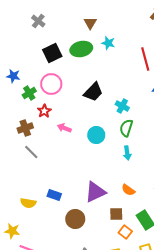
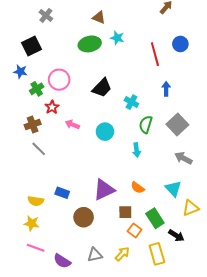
brown triangle: (90, 23) -> (99, 17), turned -40
black square: (52, 53) -> (32, 46), moved
green semicircle: (126, 128) -> (146, 124), moved
yellow star: (12, 231) -> (32, 223), moved

